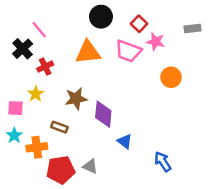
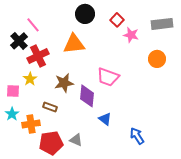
gray rectangle: (192, 29) -> (162, 24), size x1.5
pink trapezoid: (128, 51) -> (108, 77), moved
red cross: (45, 67) -> (38, 56), size x1.5
orange circle: (171, 77) -> (157, 59), moved

